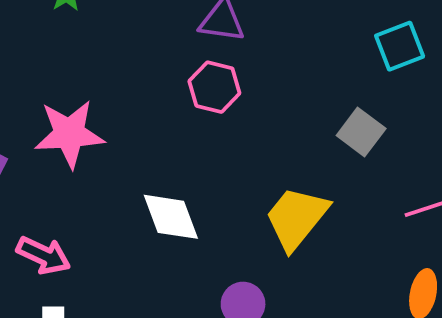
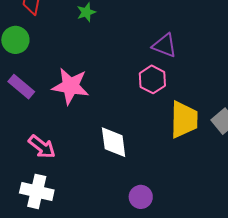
yellow trapezoid: (296, 218) -> (184, 120), moved, turned 129

